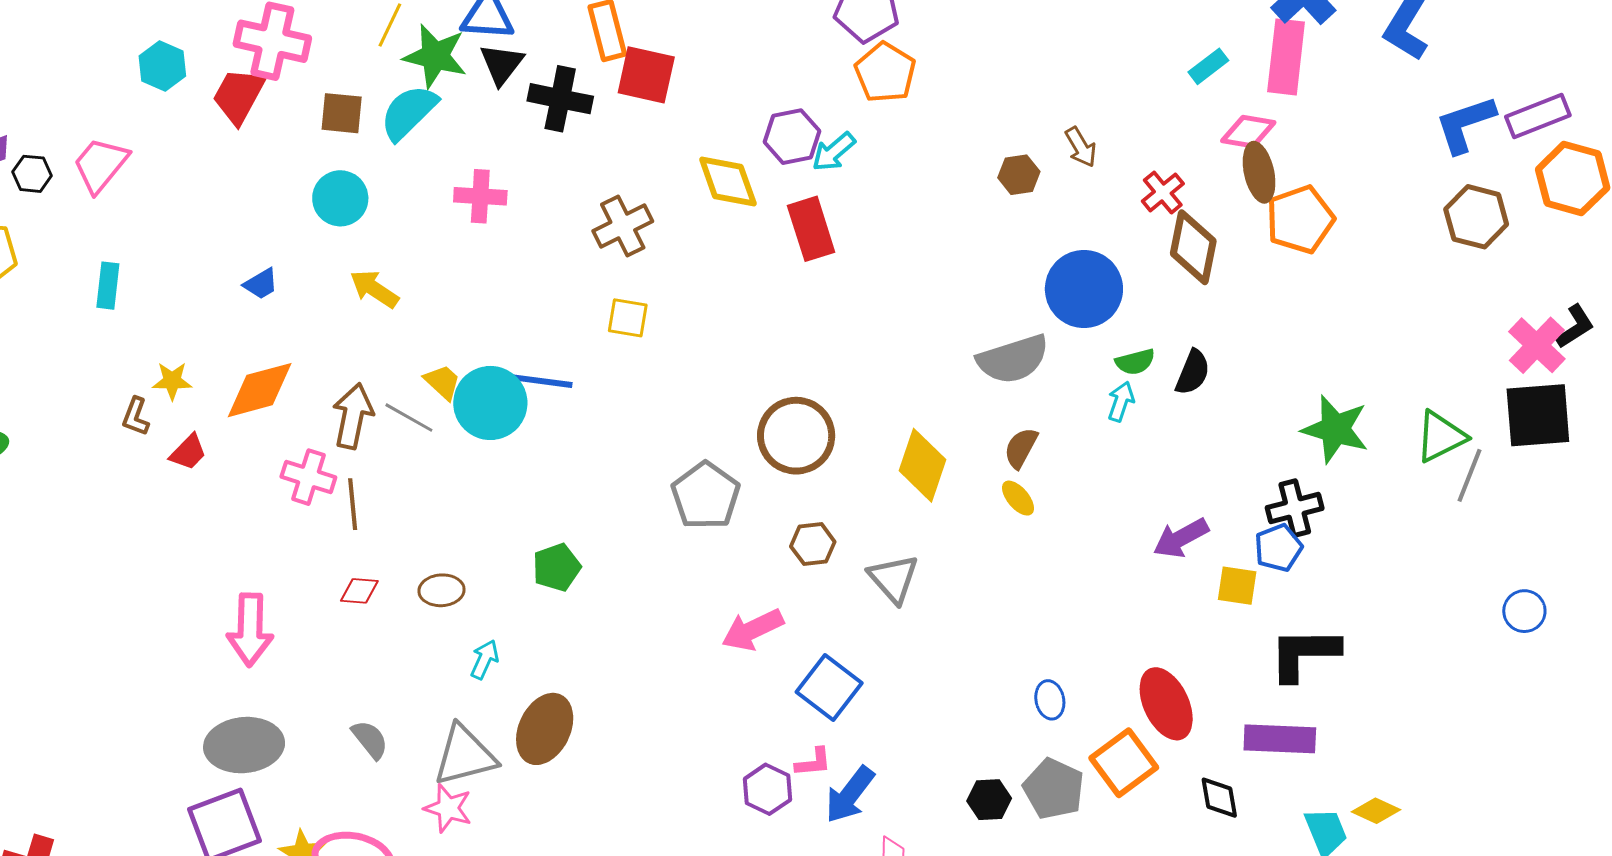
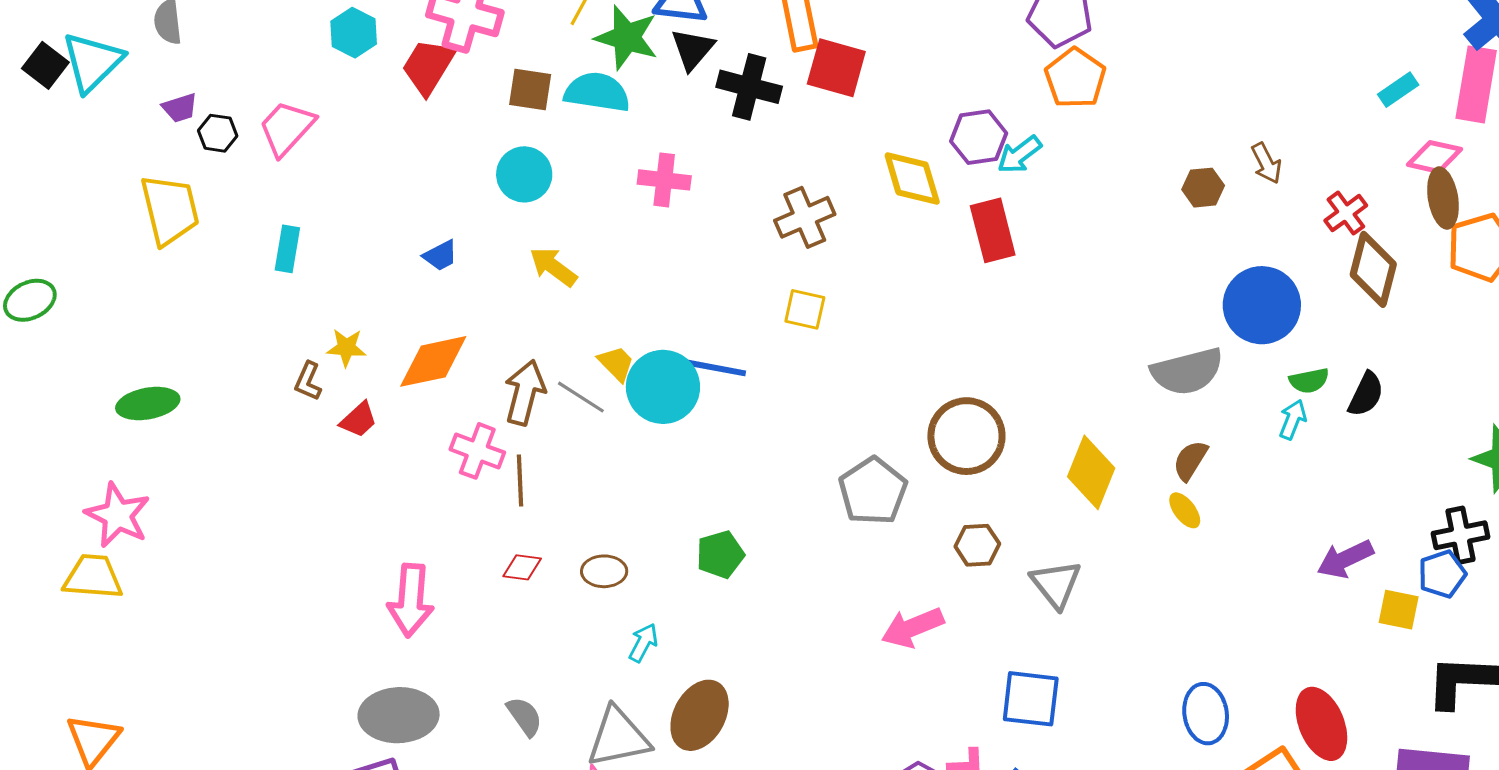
cyan semicircle: (409, 112) -> (597, 92), turned 50
blue square: (829, 687) -> (1031, 699), moved, turned -34
blue ellipse: (1050, 700) -> (1206, 714), size x1.5

